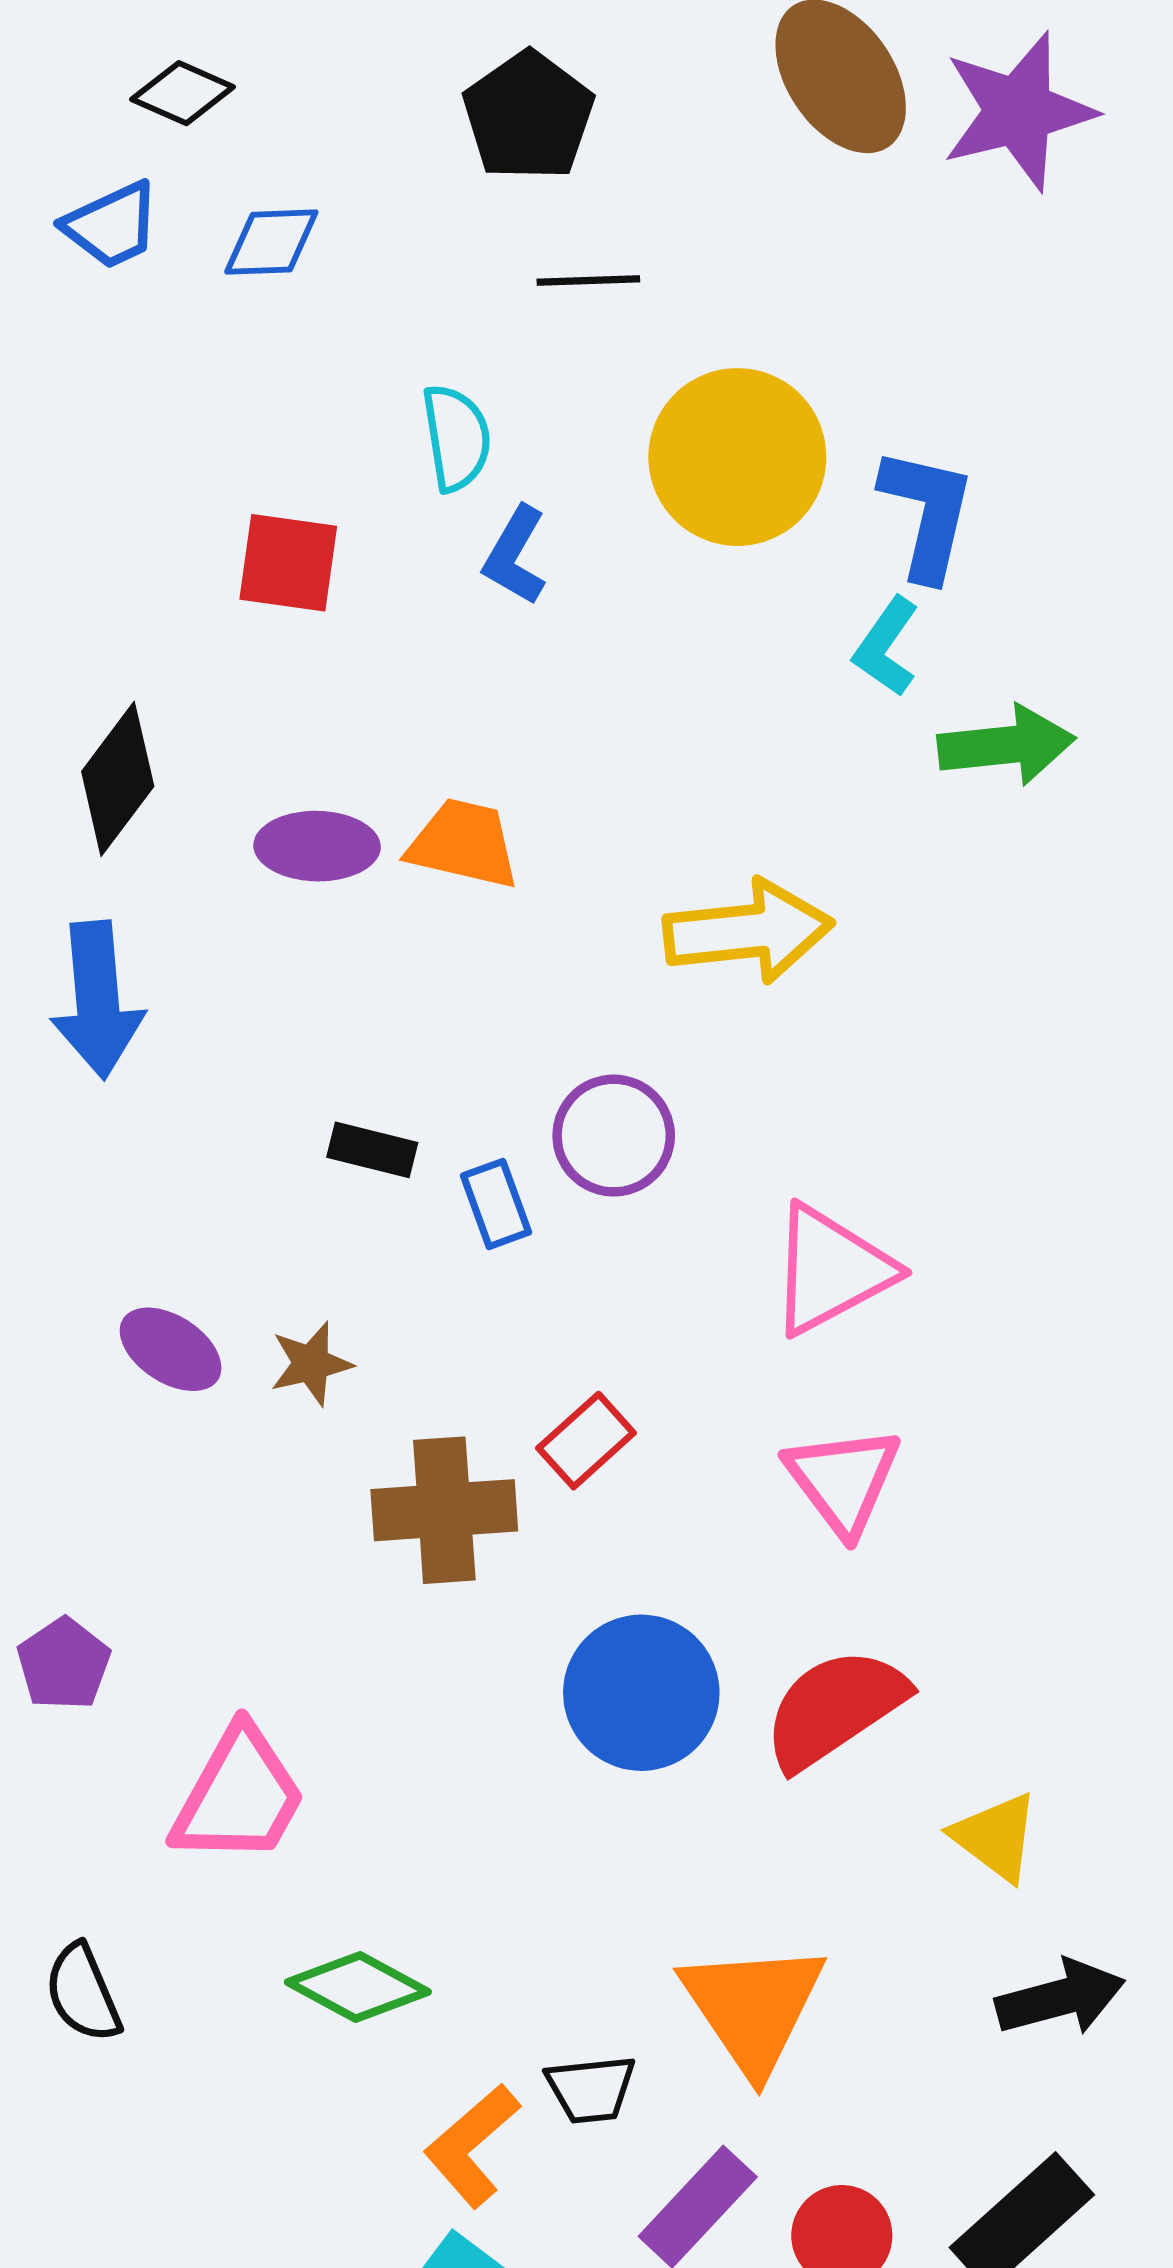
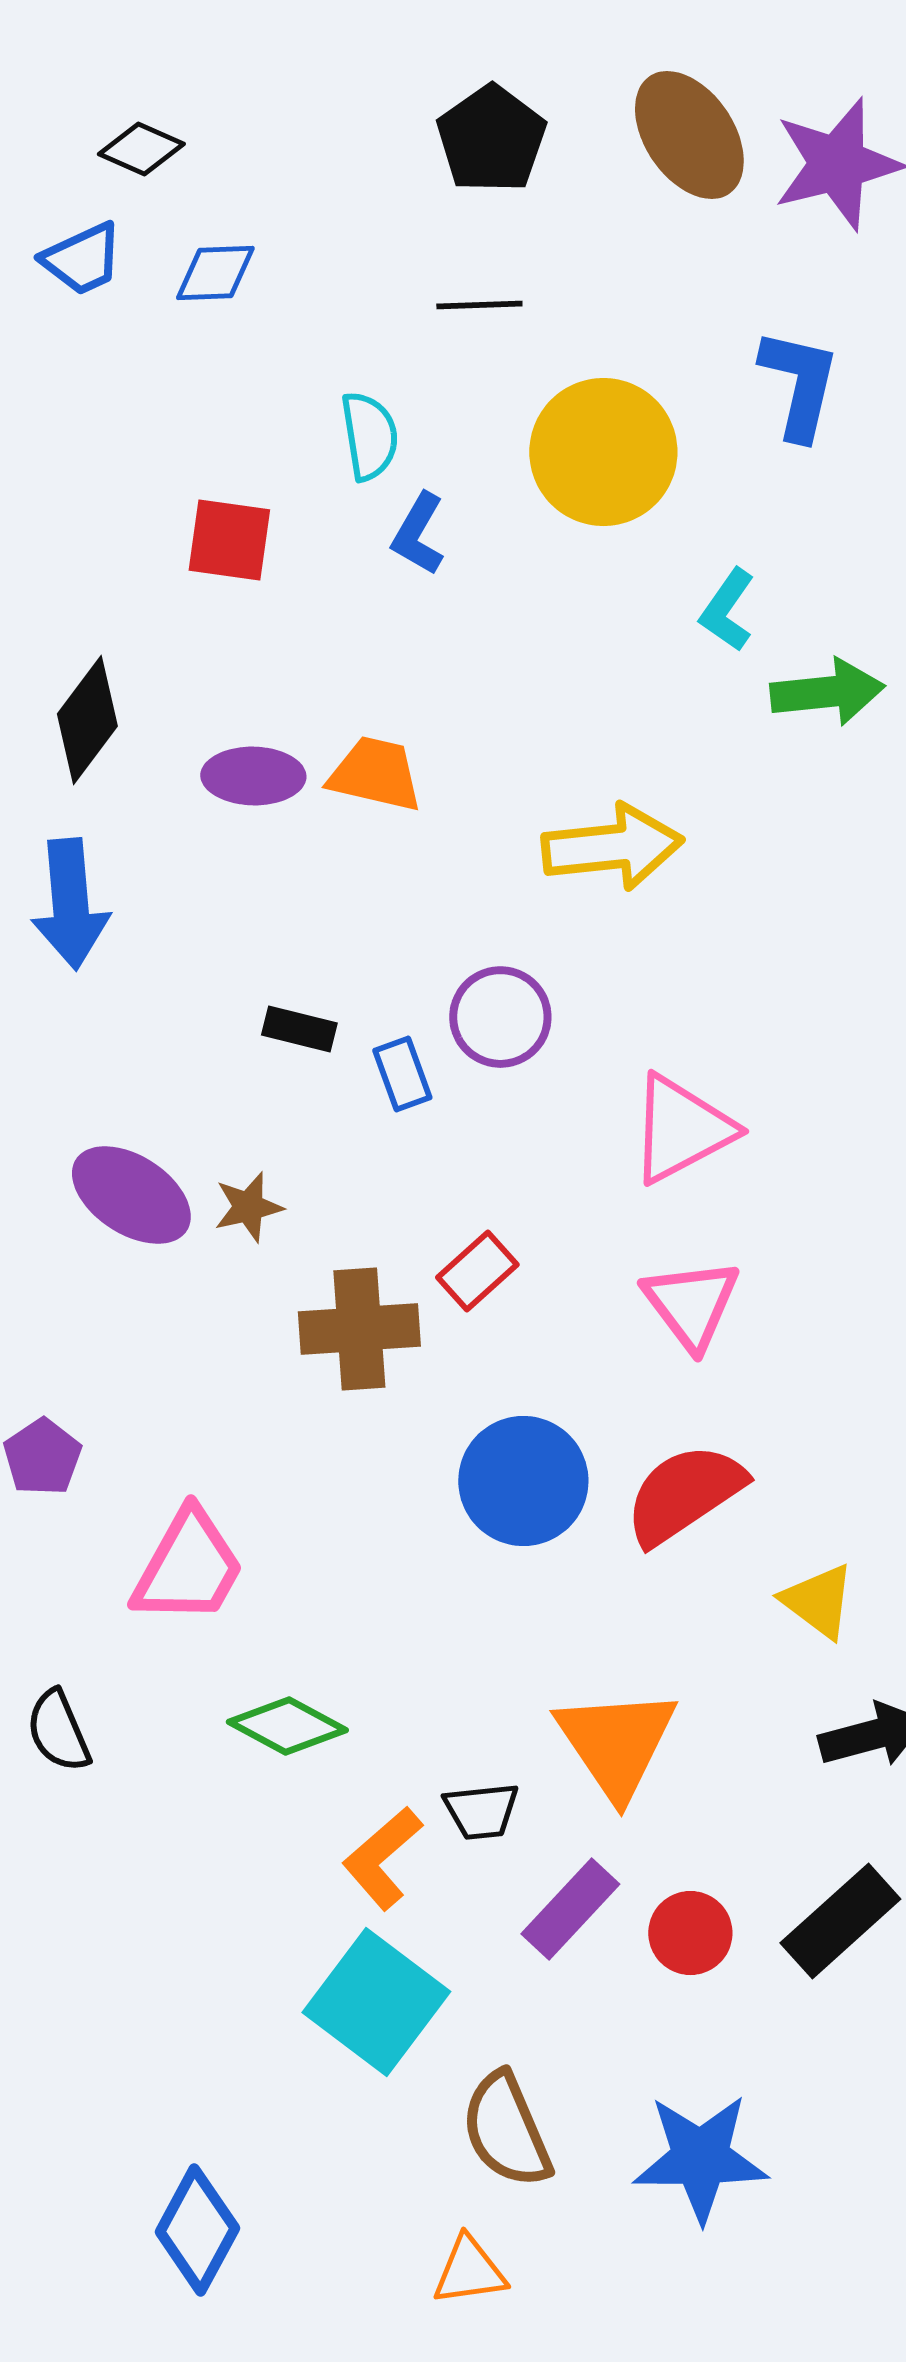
black pentagon: (528, 116) -> (491, 139), moved
blue L-shape: (927, 513) -> (799, 384), moved
purple ellipse: (171, 1349) -> (131, 1195), size x1.4

